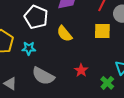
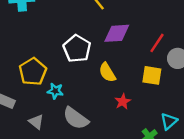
cyan star: (29, 48) -> (55, 91), moved
red star: (81, 70) -> (123, 101), moved

